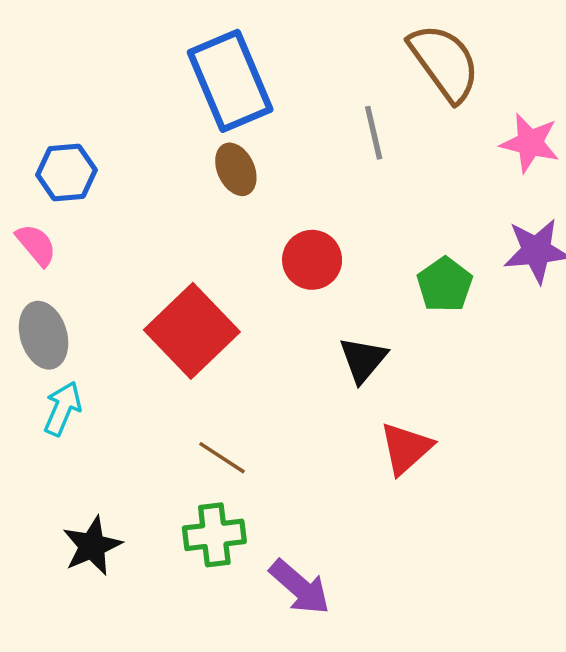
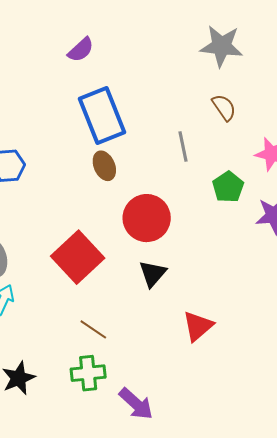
brown semicircle: (444, 62) -> (224, 107), size x0.6
red circle: (312, 260) -> (147, 218), size x1.4
green pentagon: (445, 285) -> (228, 187), moved
black triangle: (363, 360) -> (153, 274), moved

